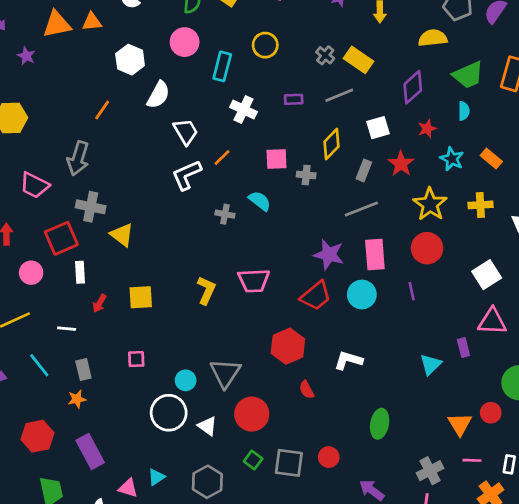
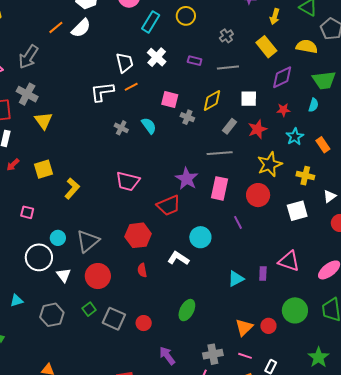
yellow rectangle: (358, 60) -> (266, 47), moved
white semicircle: (158, 95) -> (81, 28), moved
white trapezoid: (186, 132) -> (125, 63), moved
white square: (487, 275) -> (297, 211), moved
yellow L-shape: (206, 290) -> (72, 188), moved
purple line: (412, 291) -> (238, 222), turned -32
cyan circle: (362, 294) -> (200, 237), moved
yellow square: (141, 297) -> (44, 169), turned -30

